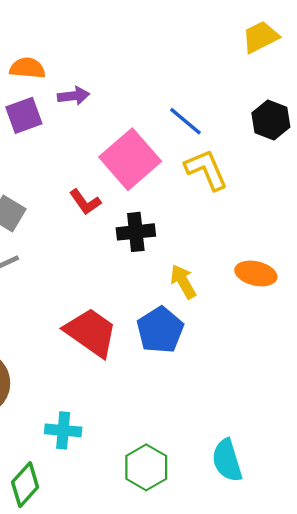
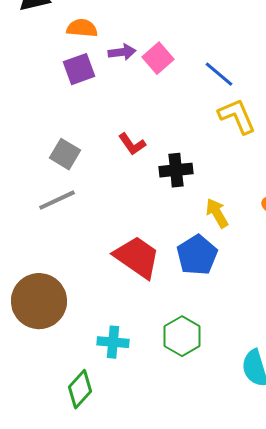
pink square: (130, 159) -> (158, 58), moved, size x0.6
green hexagon: (146, 467) -> (182, 336), moved

